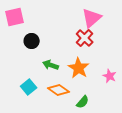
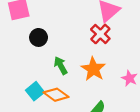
green arrow: (51, 65) -> (61, 65), turned 42
orange diamond: (59, 90) -> (56, 95), moved

